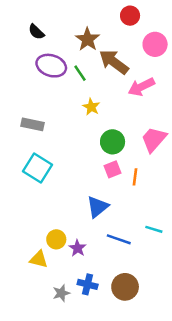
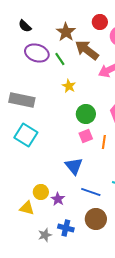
red circle: (130, 16) -> (100, 22), moved
gray rectangle: (33, 124) -> (22, 100), size x1.4
blue triangle: (98, 207) -> (74, 166), turned -30
brown circle: (125, 287) -> (96, 219), moved

